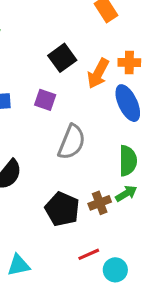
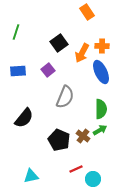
purple square: (45, 100) -> (48, 70), turned 32
brown cross: (100, 203) -> (83, 136), turned -32

